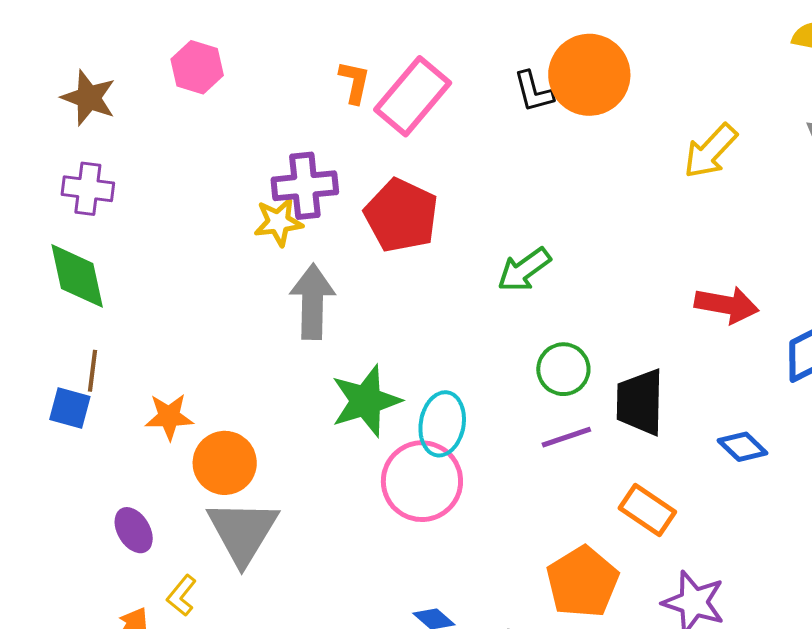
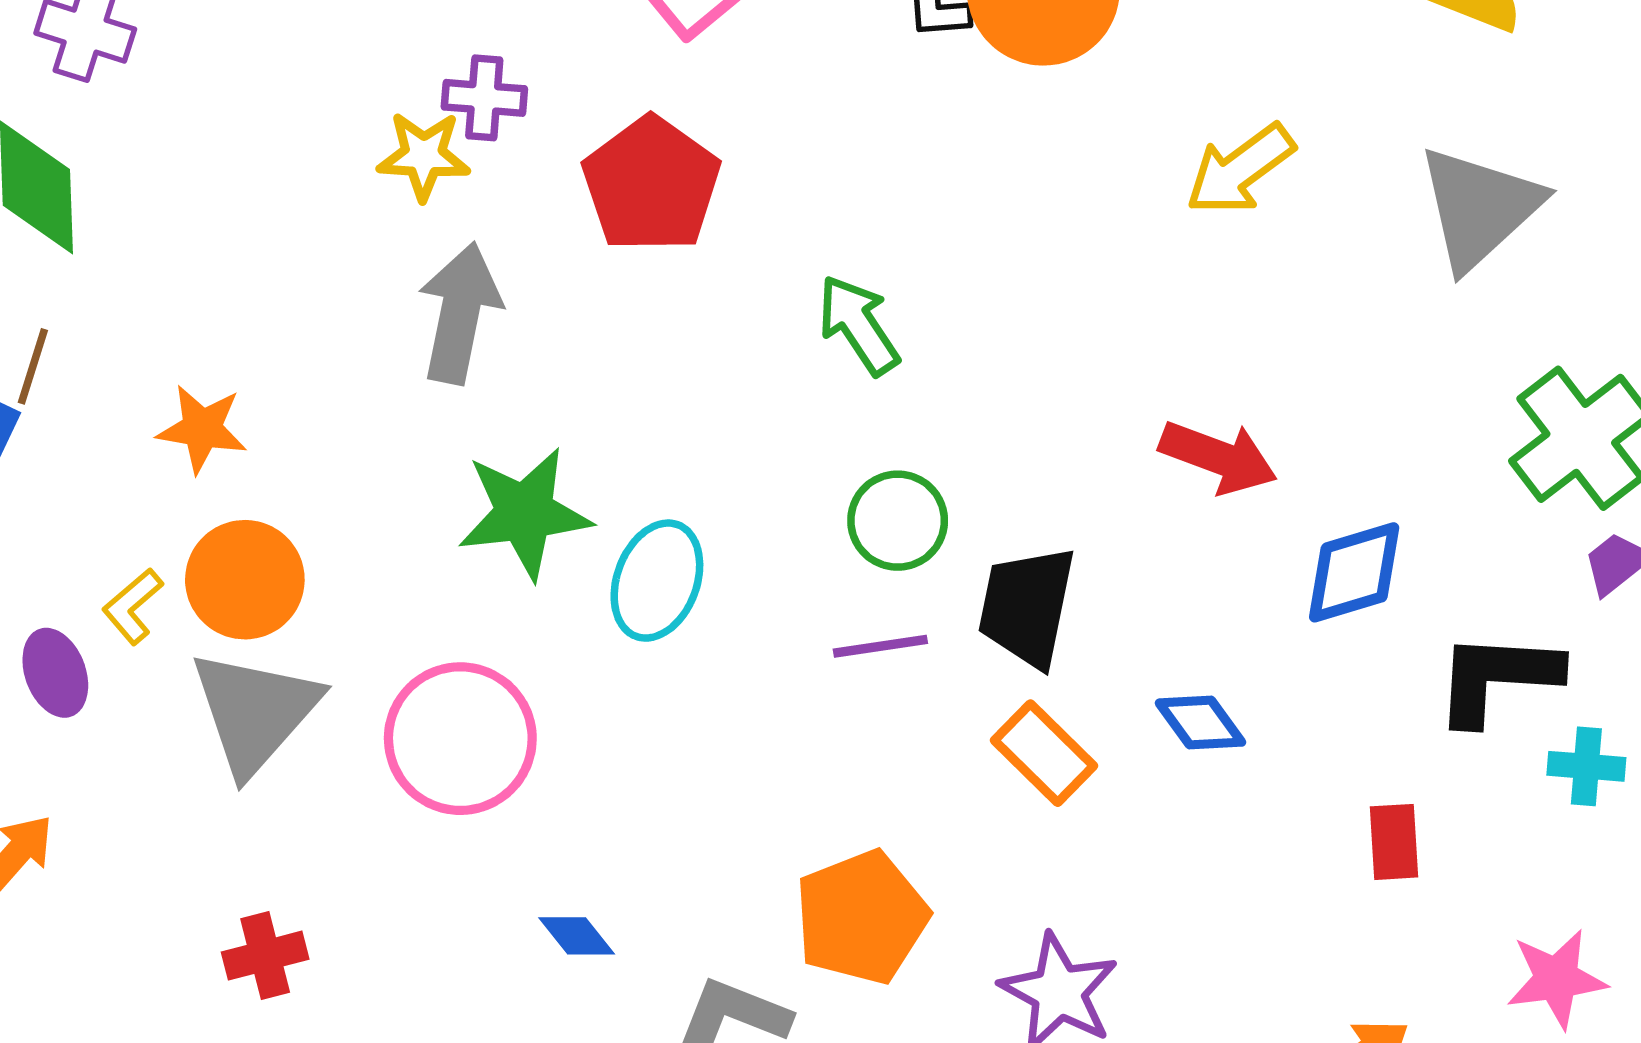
purple cross: (305, 186) -> (484, 98), size x0.7
green arrow: (524, 270) -> (859, 325), turned 82
orange star: (169, 417) -> (202, 429), moved
pink circle: (422, 481) -> (460, 739), moved
orange rectangle: (647, 510) -> (1044, 753), moved
yellow L-shape: (182, 596) -> (133, 606), moved

